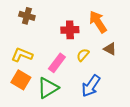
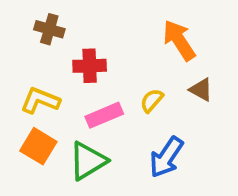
red cross: (70, 30) -> (90, 66), moved
pink rectangle: (57, 63) -> (104, 115), turned 30

